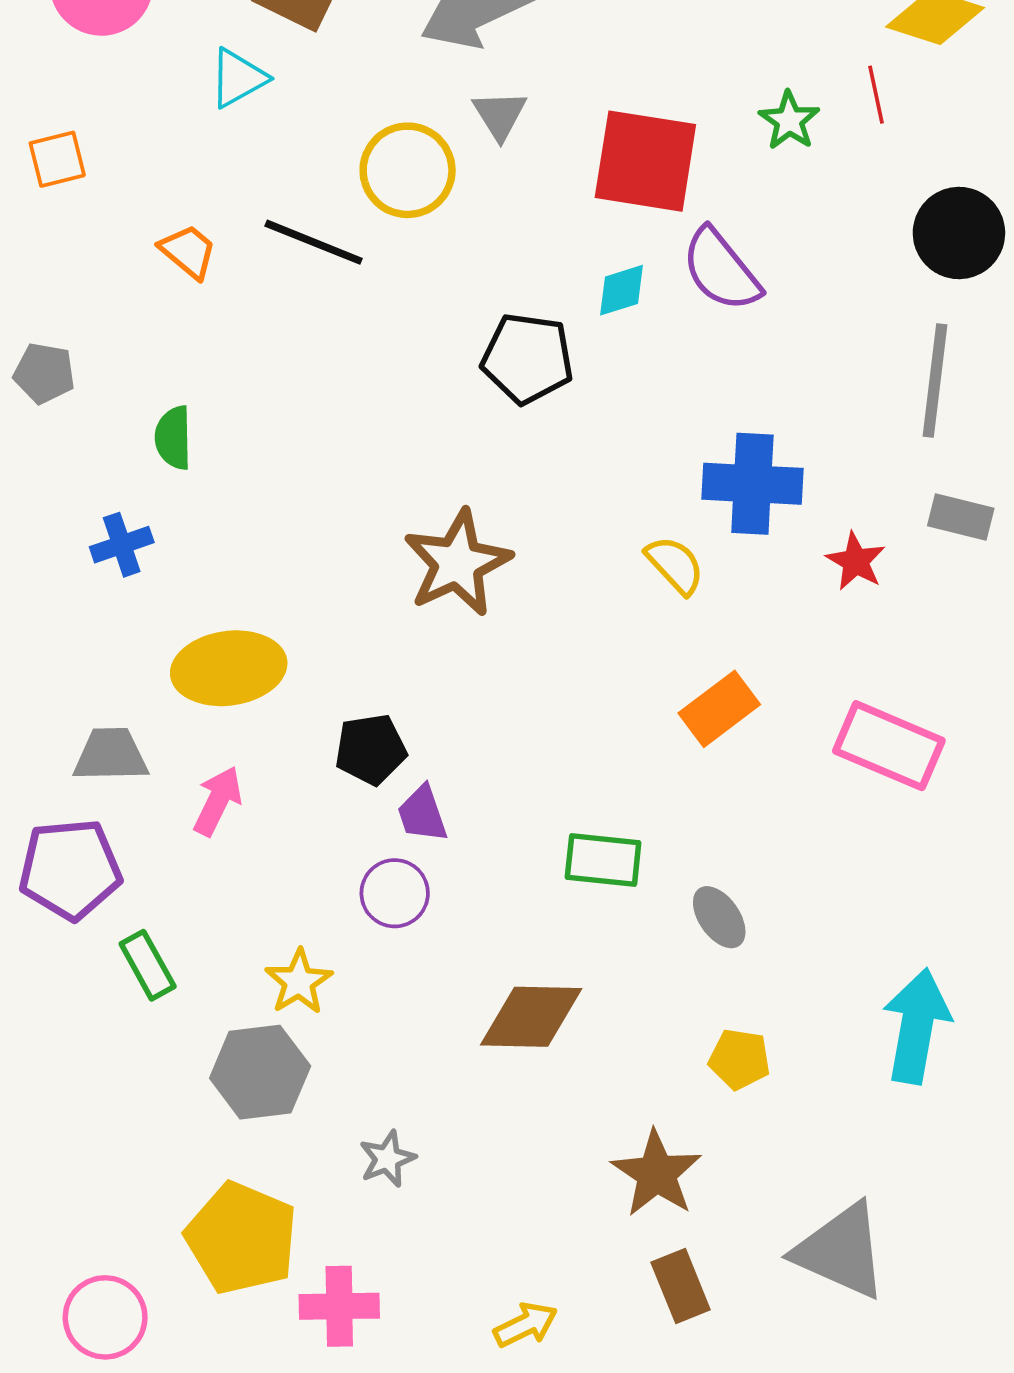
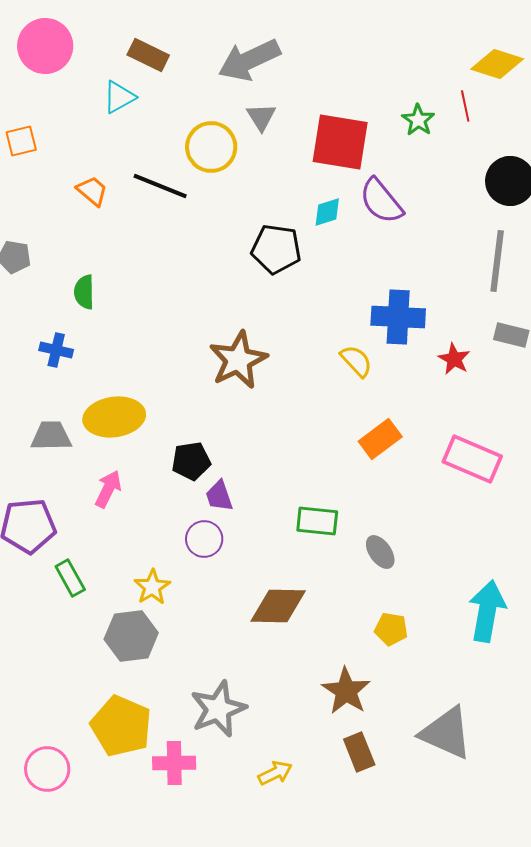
blue cross: (122, 545) -> (56, 350), turned 32
gray trapezoid: (111, 755) -> (51, 436), moved
gray star: (387, 1159) -> (218, 709), moved, size x1.8

